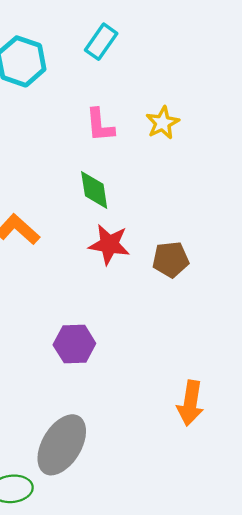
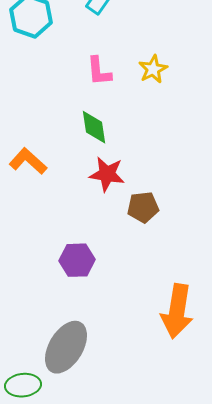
brown pentagon: (171, 259) -> (143, 207), moved
orange arrow: (190, 403) -> (177, 311), size x1.4

